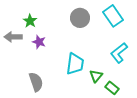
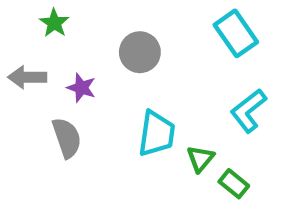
gray circle: (80, 18) -> (140, 52), moved
green star: (30, 21) -> (54, 23), moved
gray semicircle: (36, 82) -> (67, 138), moved

